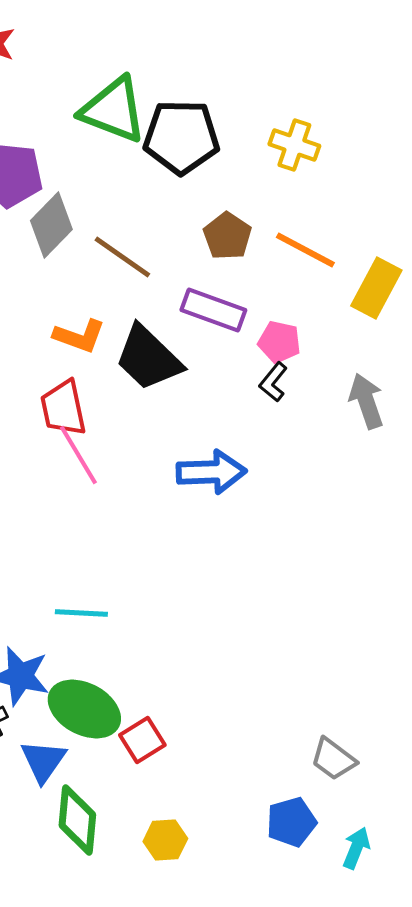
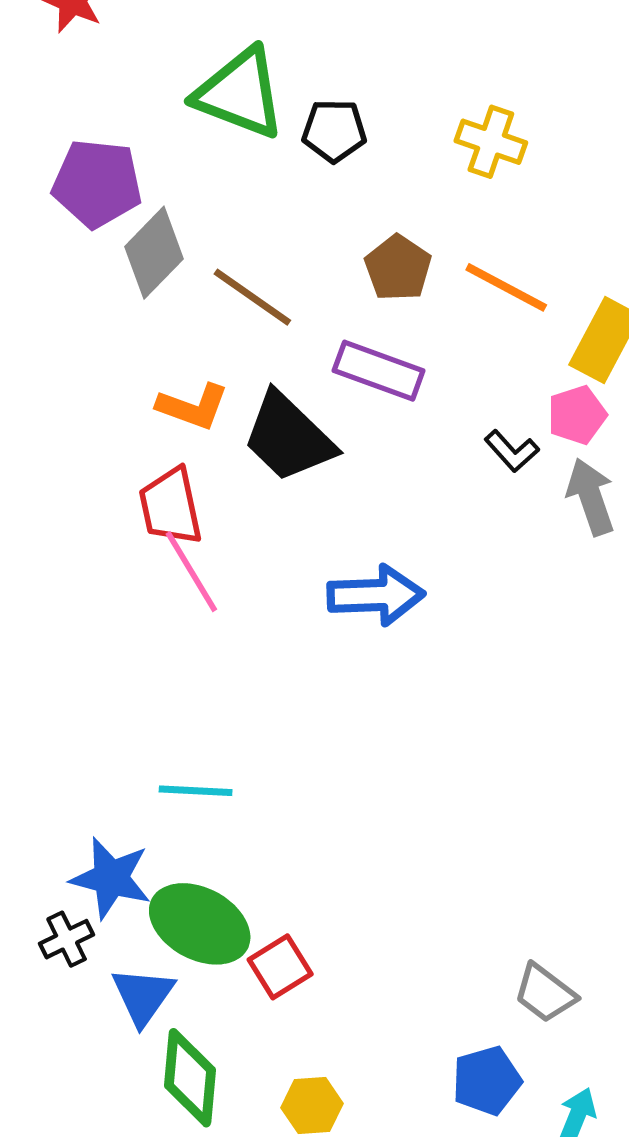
black pentagon: (181, 137) -> (334, 131), size x0.6
pink pentagon: (279, 342) -> (577, 415), moved, turned -30
black L-shape: (273, 382) -> (512, 451), moved, turned -81

